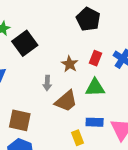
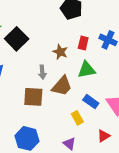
brown square: (20, 120) -> (33, 97), moved
blue rectangle: (95, 122) -> (91, 102), turned 42

